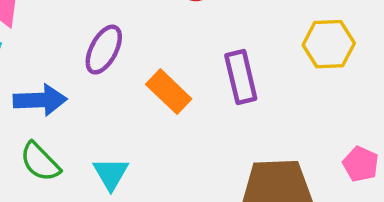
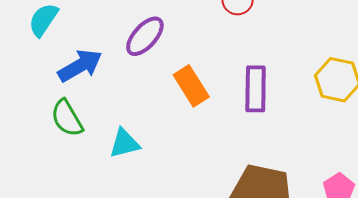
blue arrow: (40, 100) -> (80, 66), turned -42
cyan triangle: (111, 174) -> (124, 143), turned 32

